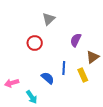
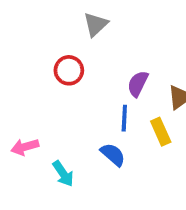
purple semicircle: (76, 40) -> (138, 84), moved
blue semicircle: (48, 78) -> (113, 155), moved

